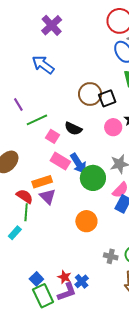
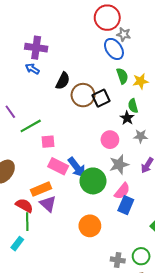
purple cross: (52, 25) -> (36, 48), moved, turned -35
blue arrow: (43, 65) -> (32, 69), size x0.6
pink circle: (113, 127) -> (110, 140), moved
black semicircle: (73, 129) -> (63, 81), moved, turned -84
pink square: (52, 136) -> (48, 142), turned -32

